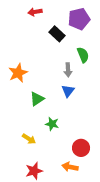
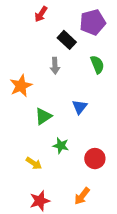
red arrow: (35, 12) -> (41, 14), turned -48
gray arrow: (68, 70) -> (55, 66), moved
red circle: (81, 148) -> (95, 159), moved
orange arrow: (70, 167) -> (82, 196), turned -63

